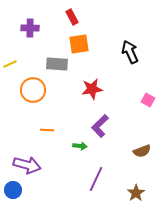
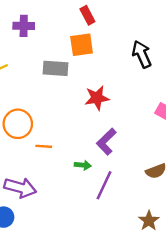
red rectangle: (72, 17) -> (87, 15), moved
orange circle: (33, 90) -> (18, 124), moved
purple line: (96, 179) -> (104, 185), moved

